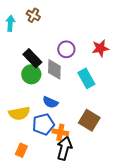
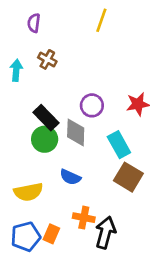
brown square: (89, 120) -> (128, 177), moved
blue pentagon: (43, 124) -> (26, 237), moved
black arrow: (64, 148) -> (105, 232), moved
orange rectangle: (21, 150) -> (51, 234), moved

